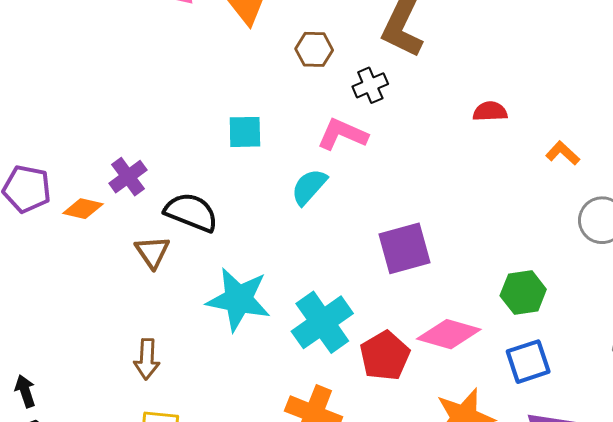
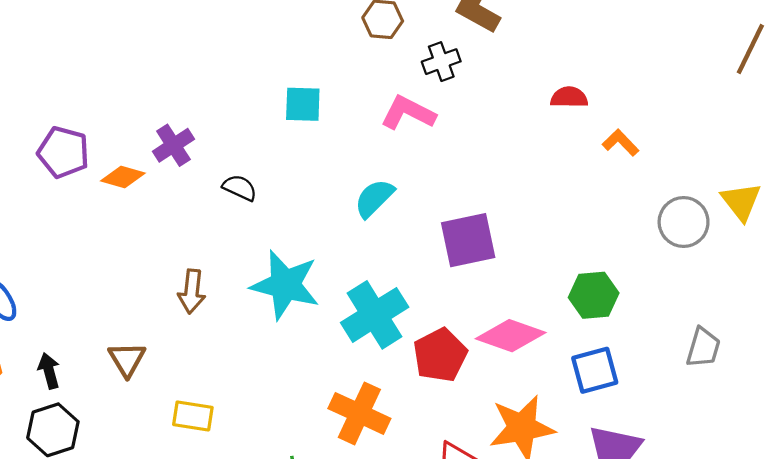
orange L-shape: (563, 153) -> (621, 143), moved
cyan semicircle: (309, 187) -> (374, 198), moved
black semicircle: (191, 212) -> (240, 188), size x0.6
brown triangle: (152, 252) -> (127, 359), moved
brown arrow: (147, 359) -> (192, 291), moved

